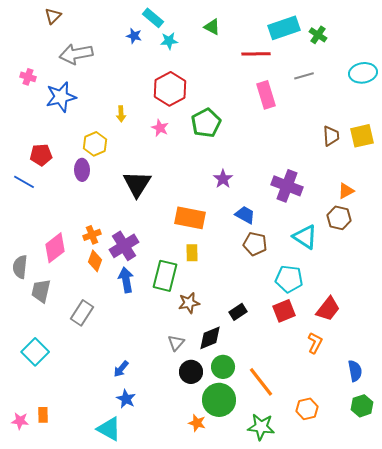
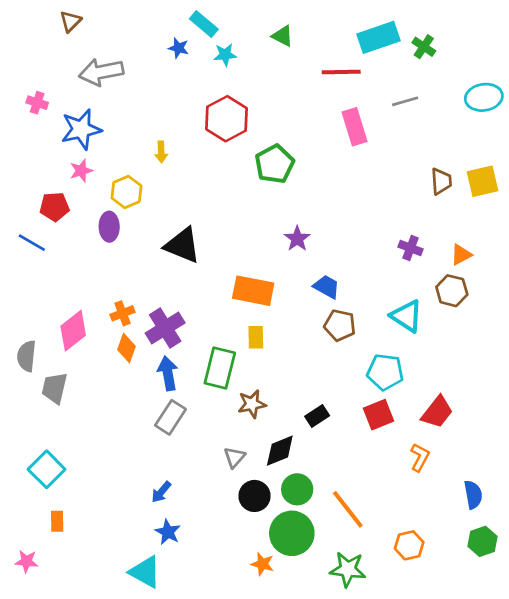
pink star: (160, 128) -> (81, 171), moved, turned 30
black triangle: (137, 184) -> (183, 245), turned -40
purple cross: (287, 186) -> (410, 248), moved, size x0.6
gray rectangle: (82, 313) -> (171, 417), moved
orange rectangle: (43, 415) -> (57, 521), moved

